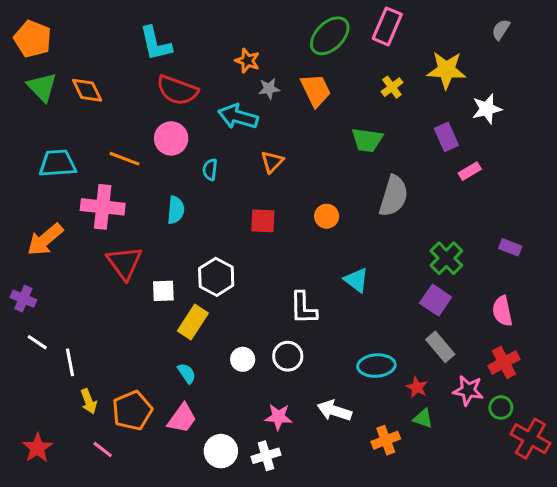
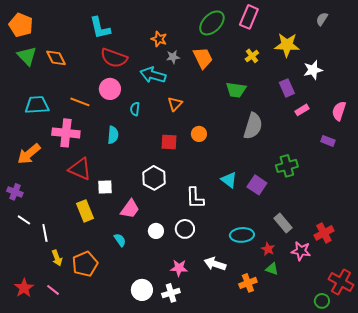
orange circle: (327, 216) -> (199, 134), moved
purple rectangle: (510, 247) -> (328, 141), moved
green cross: (446, 258) -> (287, 166), turned 30
red triangle: (124, 263) -> (80, 169), turned -30
white hexagon: (216, 277) -> (154, 178), moved
purple square: (436, 300) -> (257, 185), moved
pink semicircle: (502, 311) -> (339, 111), moved, turned 30
yellow rectangle: (193, 322) -> (85, 211), moved, turned -55
green circle: (501, 408) -> (322, 301), moved
pink trapezoid: (182, 418) -> (130, 209), moved
pink line: (103, 450) -> (53, 290), moved

